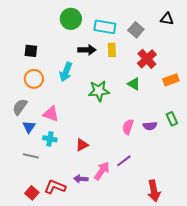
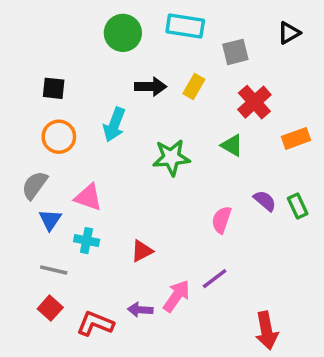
black triangle: (167, 19) -> (289, 33), turned -40
cyan rectangle: (105, 27) -> (185, 26), moved
gray square: (136, 30) -> (235, 52), turned 35
yellow rectangle: (112, 50) -> (194, 87), turned 32
purple semicircle: (150, 126) -> (265, 201), moved, turned -136
red square: (32, 193) -> (50, 308), moved

